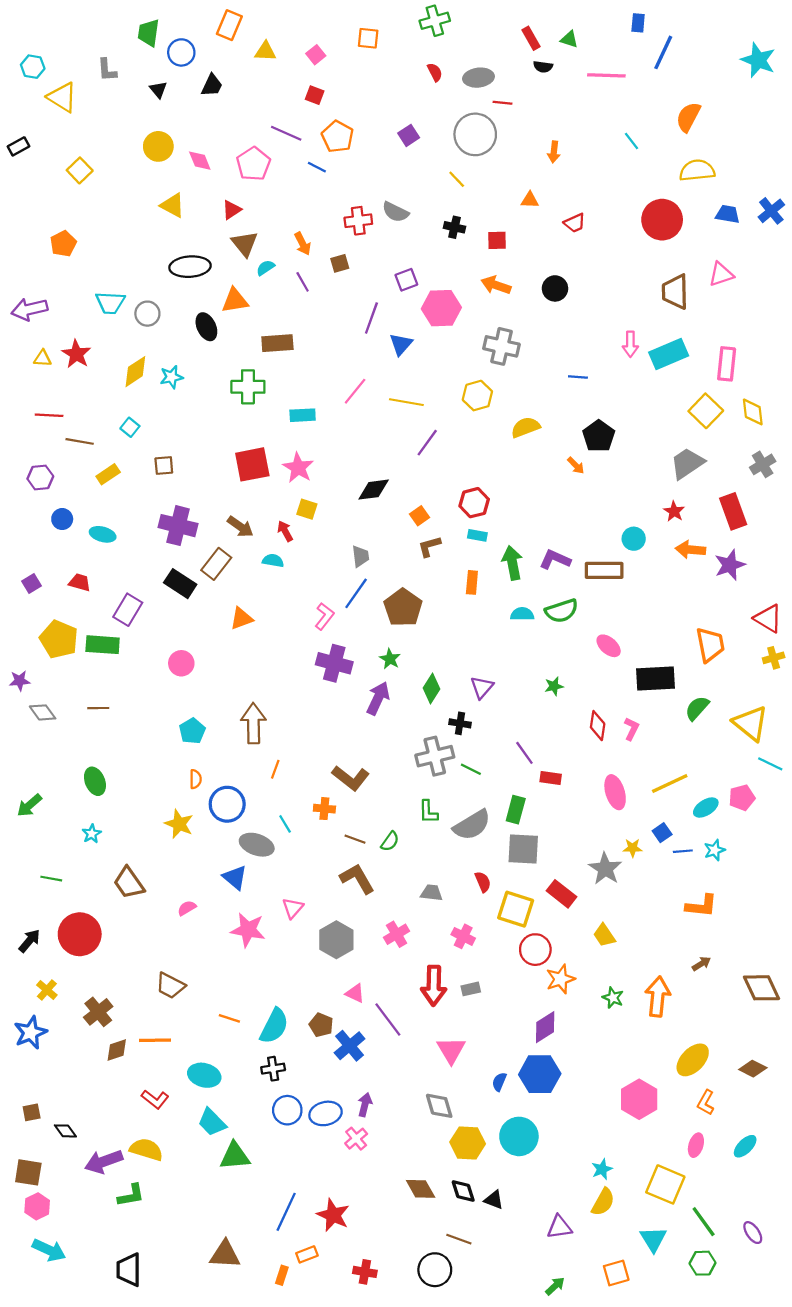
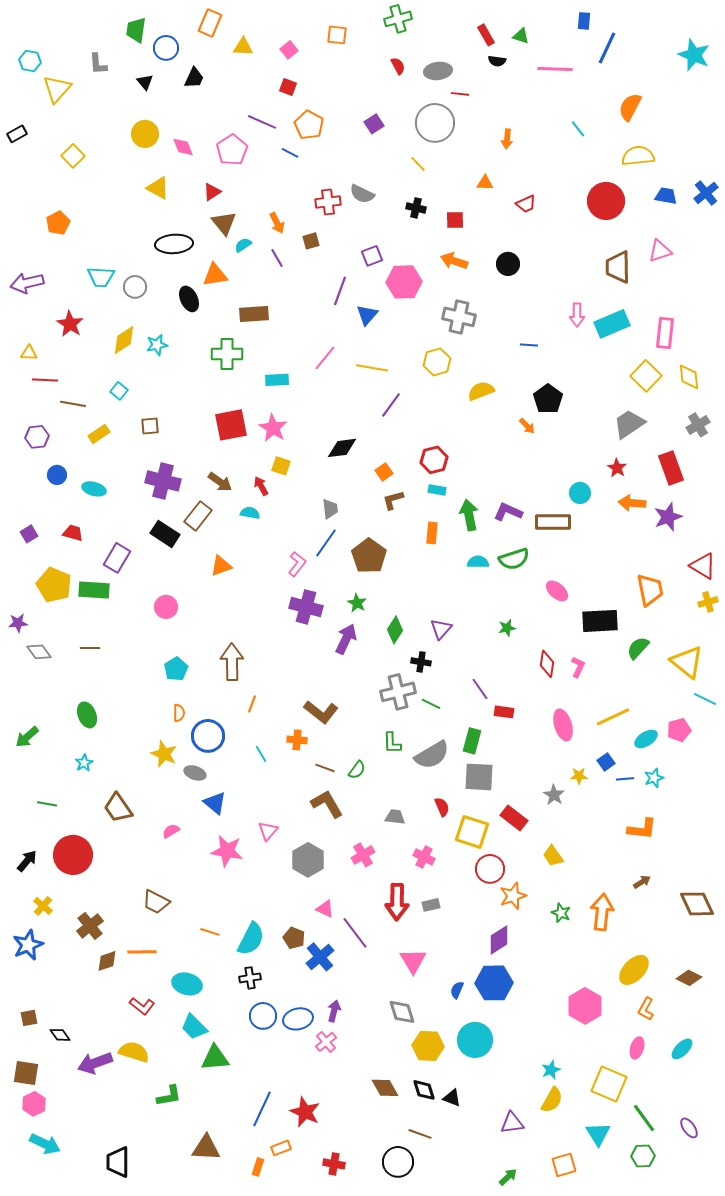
yellow triangle: (62, 97) -> (57, 89), turned 40
yellow triangle: (43, 358) -> (29, 353), moved
gray ellipse: (257, 845) -> (195, 773), moved, size x0.7
gray star: (605, 869) -> (554, 795), size x0.7
green L-shape: (131, 1195) -> (169, 1096), moved

